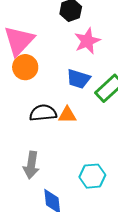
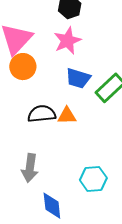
pink star: (87, 41) -> (67, 41), moved

